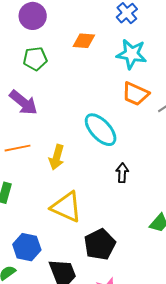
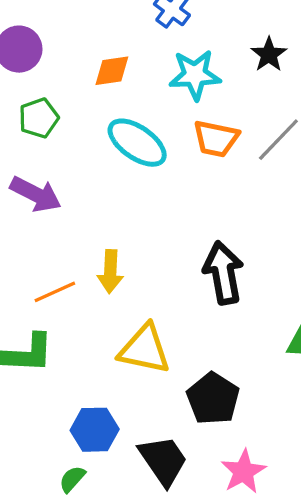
cyan ellipse: (101, 130) -> (137, 143), moved
orange line: (17, 148) -> (55, 292), moved
black arrow: (122, 173) -> (223, 273), size x1.8

